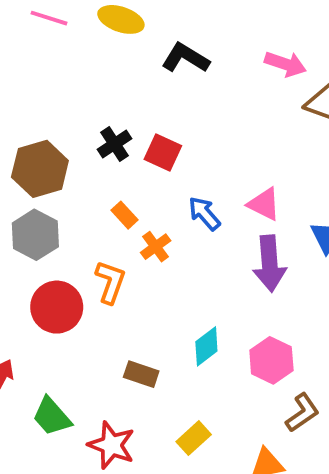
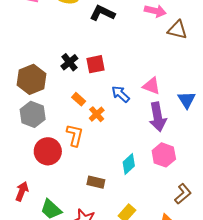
red square: (163, 152) -> (95, 64), turned -30
pink hexagon: (271, 360) -> (164, 155), moved

